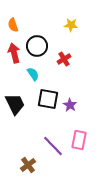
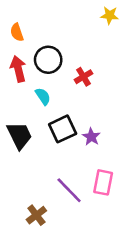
yellow star: (71, 25) -> (110, 15), moved
black square: (48, 99) -> (63, 129), turned -35

